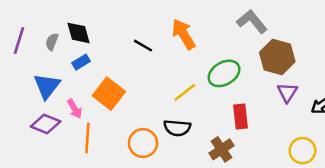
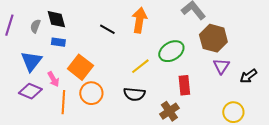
orange arrow: (184, 34) -> (139, 20), turned 40
blue rectangle: (81, 62) -> (58, 42), turned 40
orange circle: (143, 143) -> (91, 93), moved

